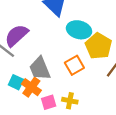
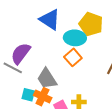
yellow pentagon: (98, 46) -> (91, 24), moved
orange square: (74, 65) -> (73, 57), moved

